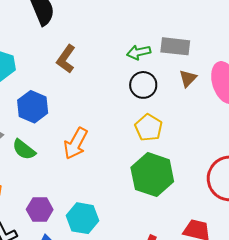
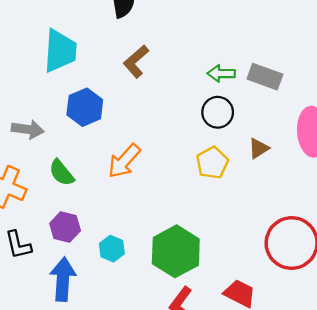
brown triangle: (188, 78) -> (259, 148), moved
green semicircle: (24, 150) -> (62, 173), moved
green hexagon: (152, 175) -> (176, 251), moved
cyan hexagon: (83, 218) -> (112, 249), size x0.7

